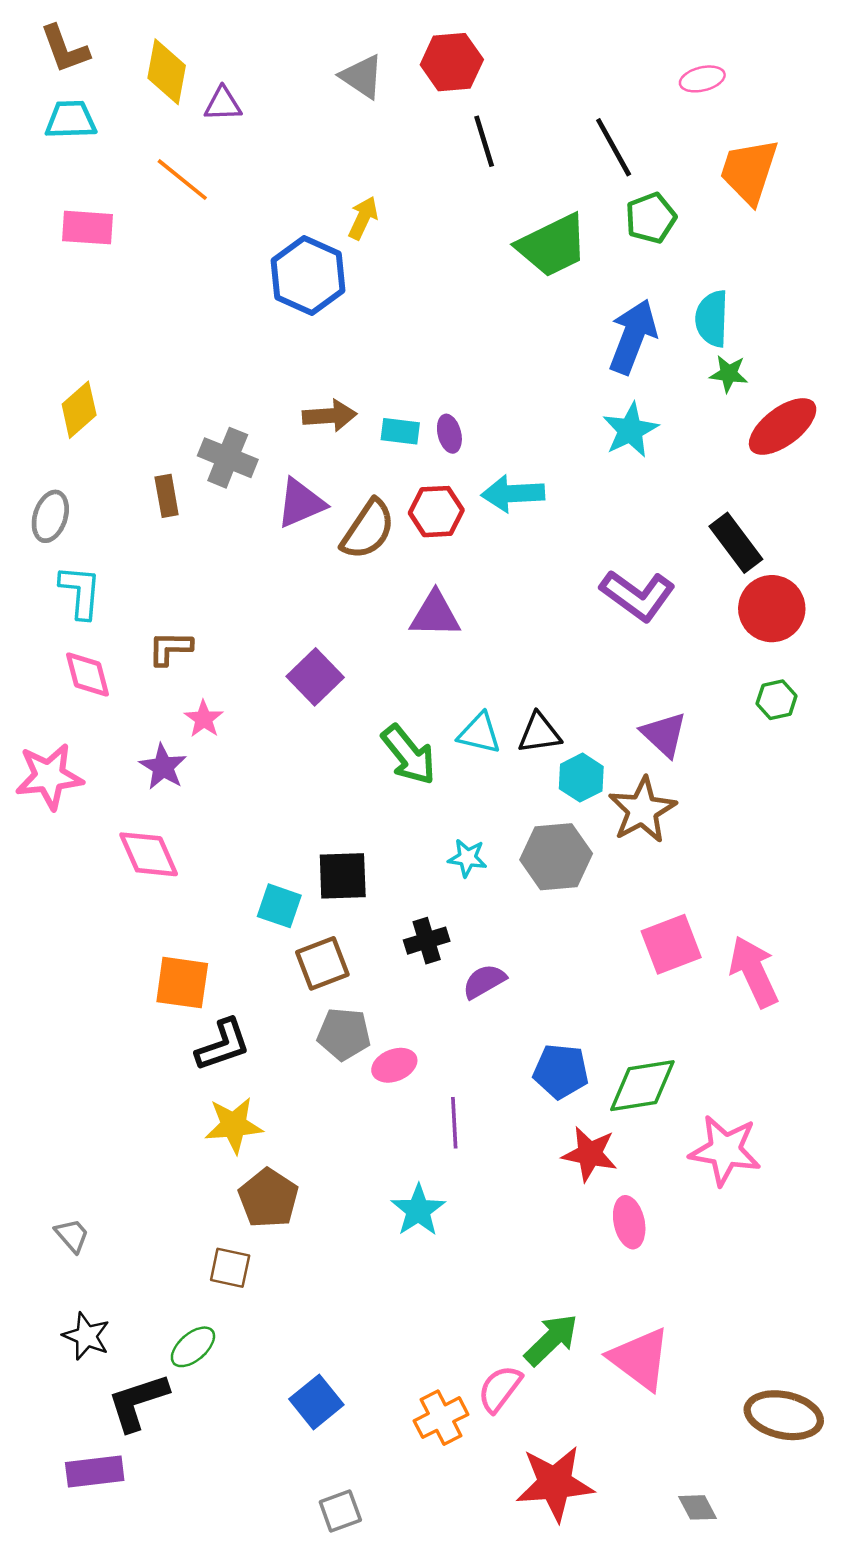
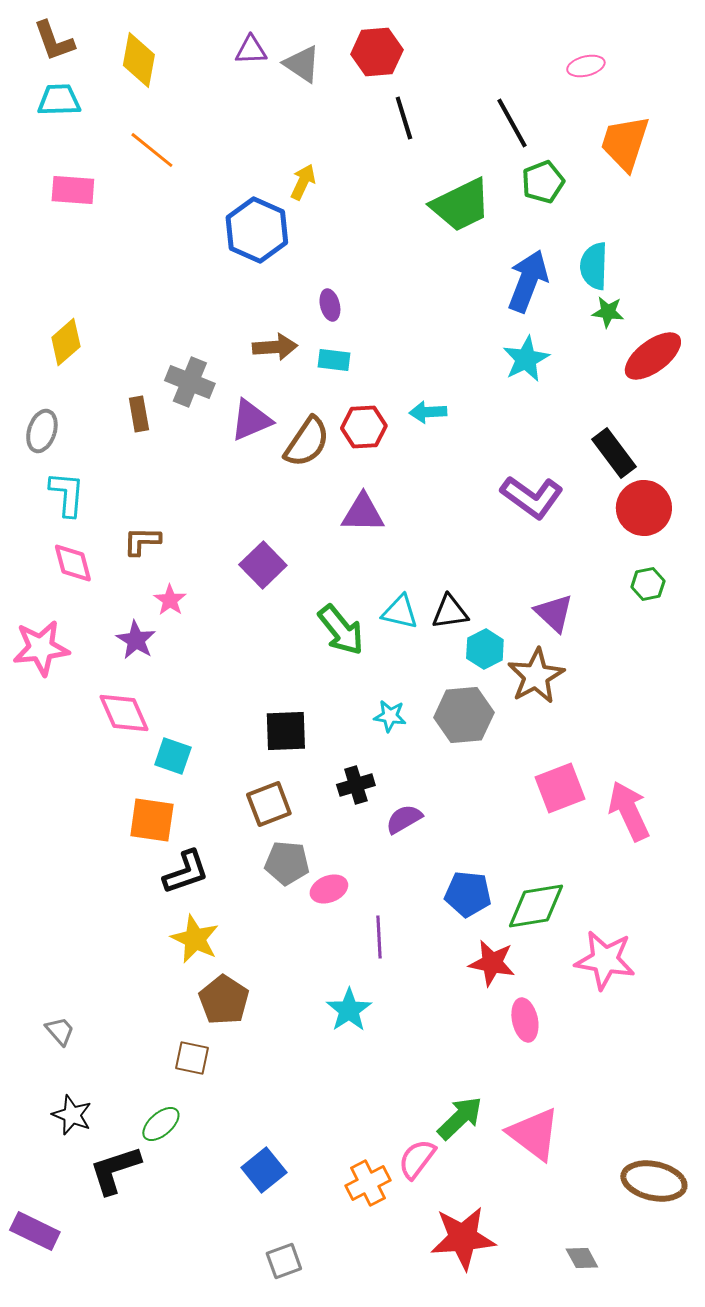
purple triangle: (223, 104) -> (251, 50), moved
purple ellipse: (449, 434) -> (330, 305), moved
cyan arrow: (513, 494) -> (428, 412), size x0.7
cyan square: (279, 906) -> (173, 756), moved
yellow star: (234, 1125) -> (195, 939), turned 30
purple rectangle: (95, 1471) -> (35, 1231), moved, turned 33

